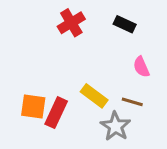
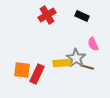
yellow rectangle: (94, 96) -> (62, 63), turned -42
gray star: (115, 126) -> (76, 58), moved

